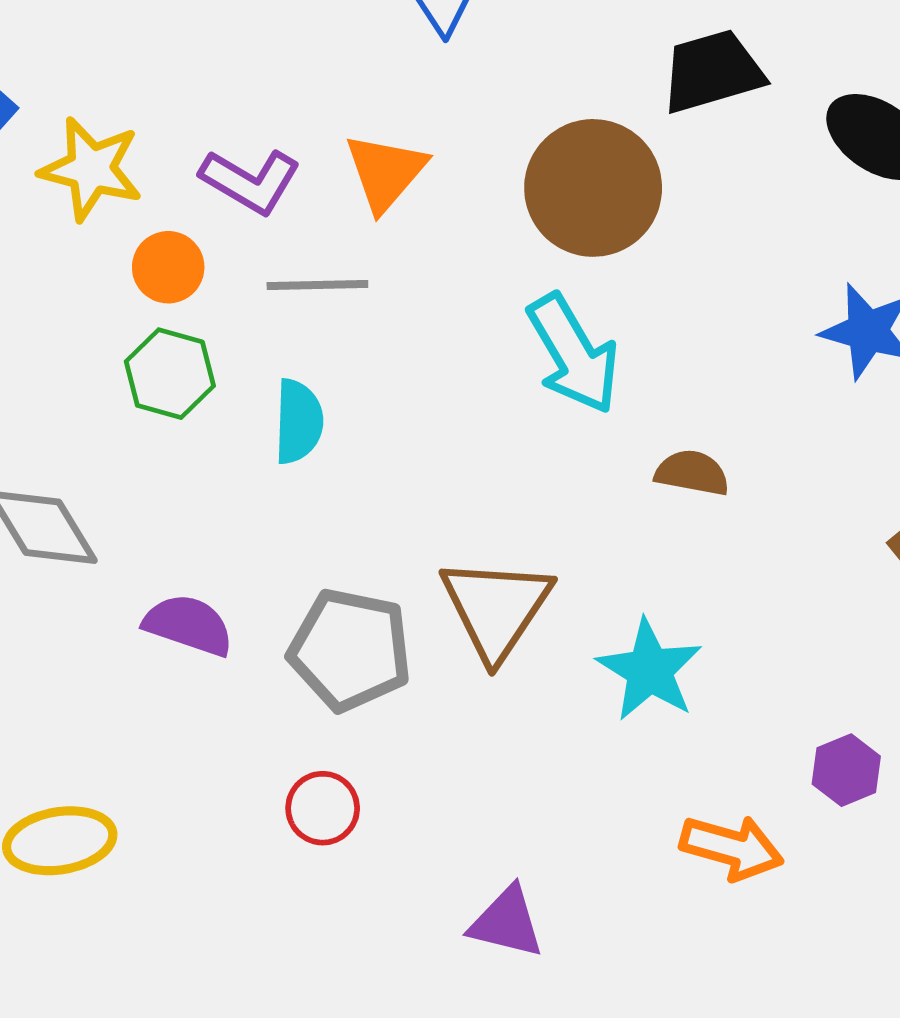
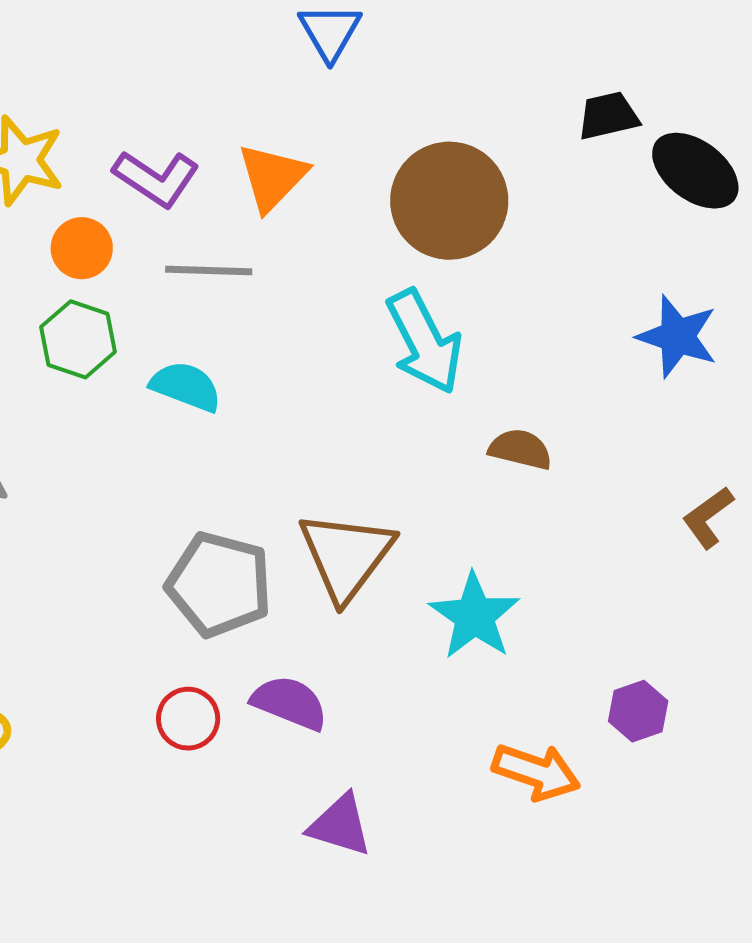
black trapezoid: (712, 71) -> (608, 116), moved, size x0.7
cyan semicircle: (298, 421) -> (186, 386), turned -74
purple semicircle: (188, 625) -> (290, 703), moved

